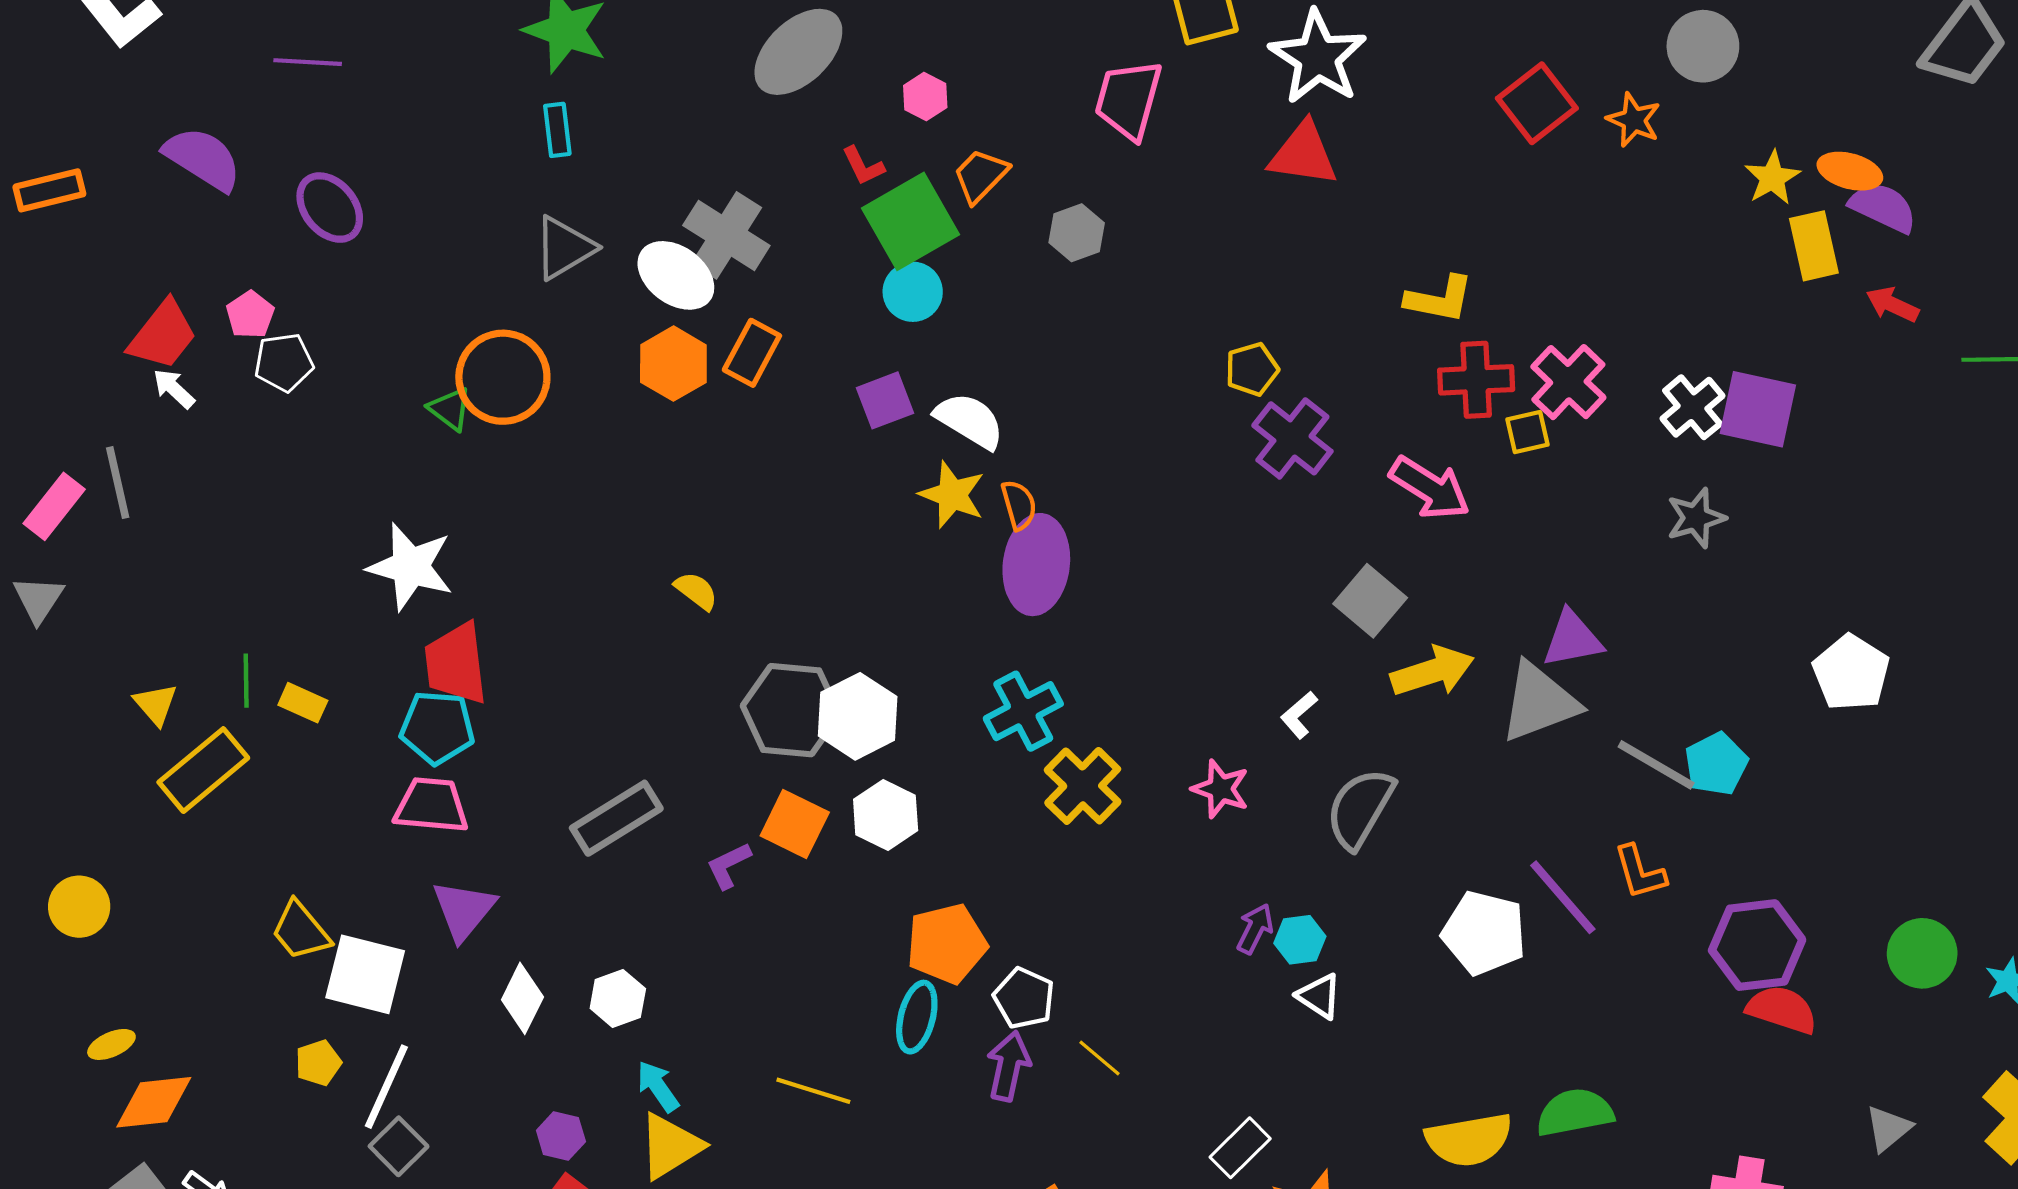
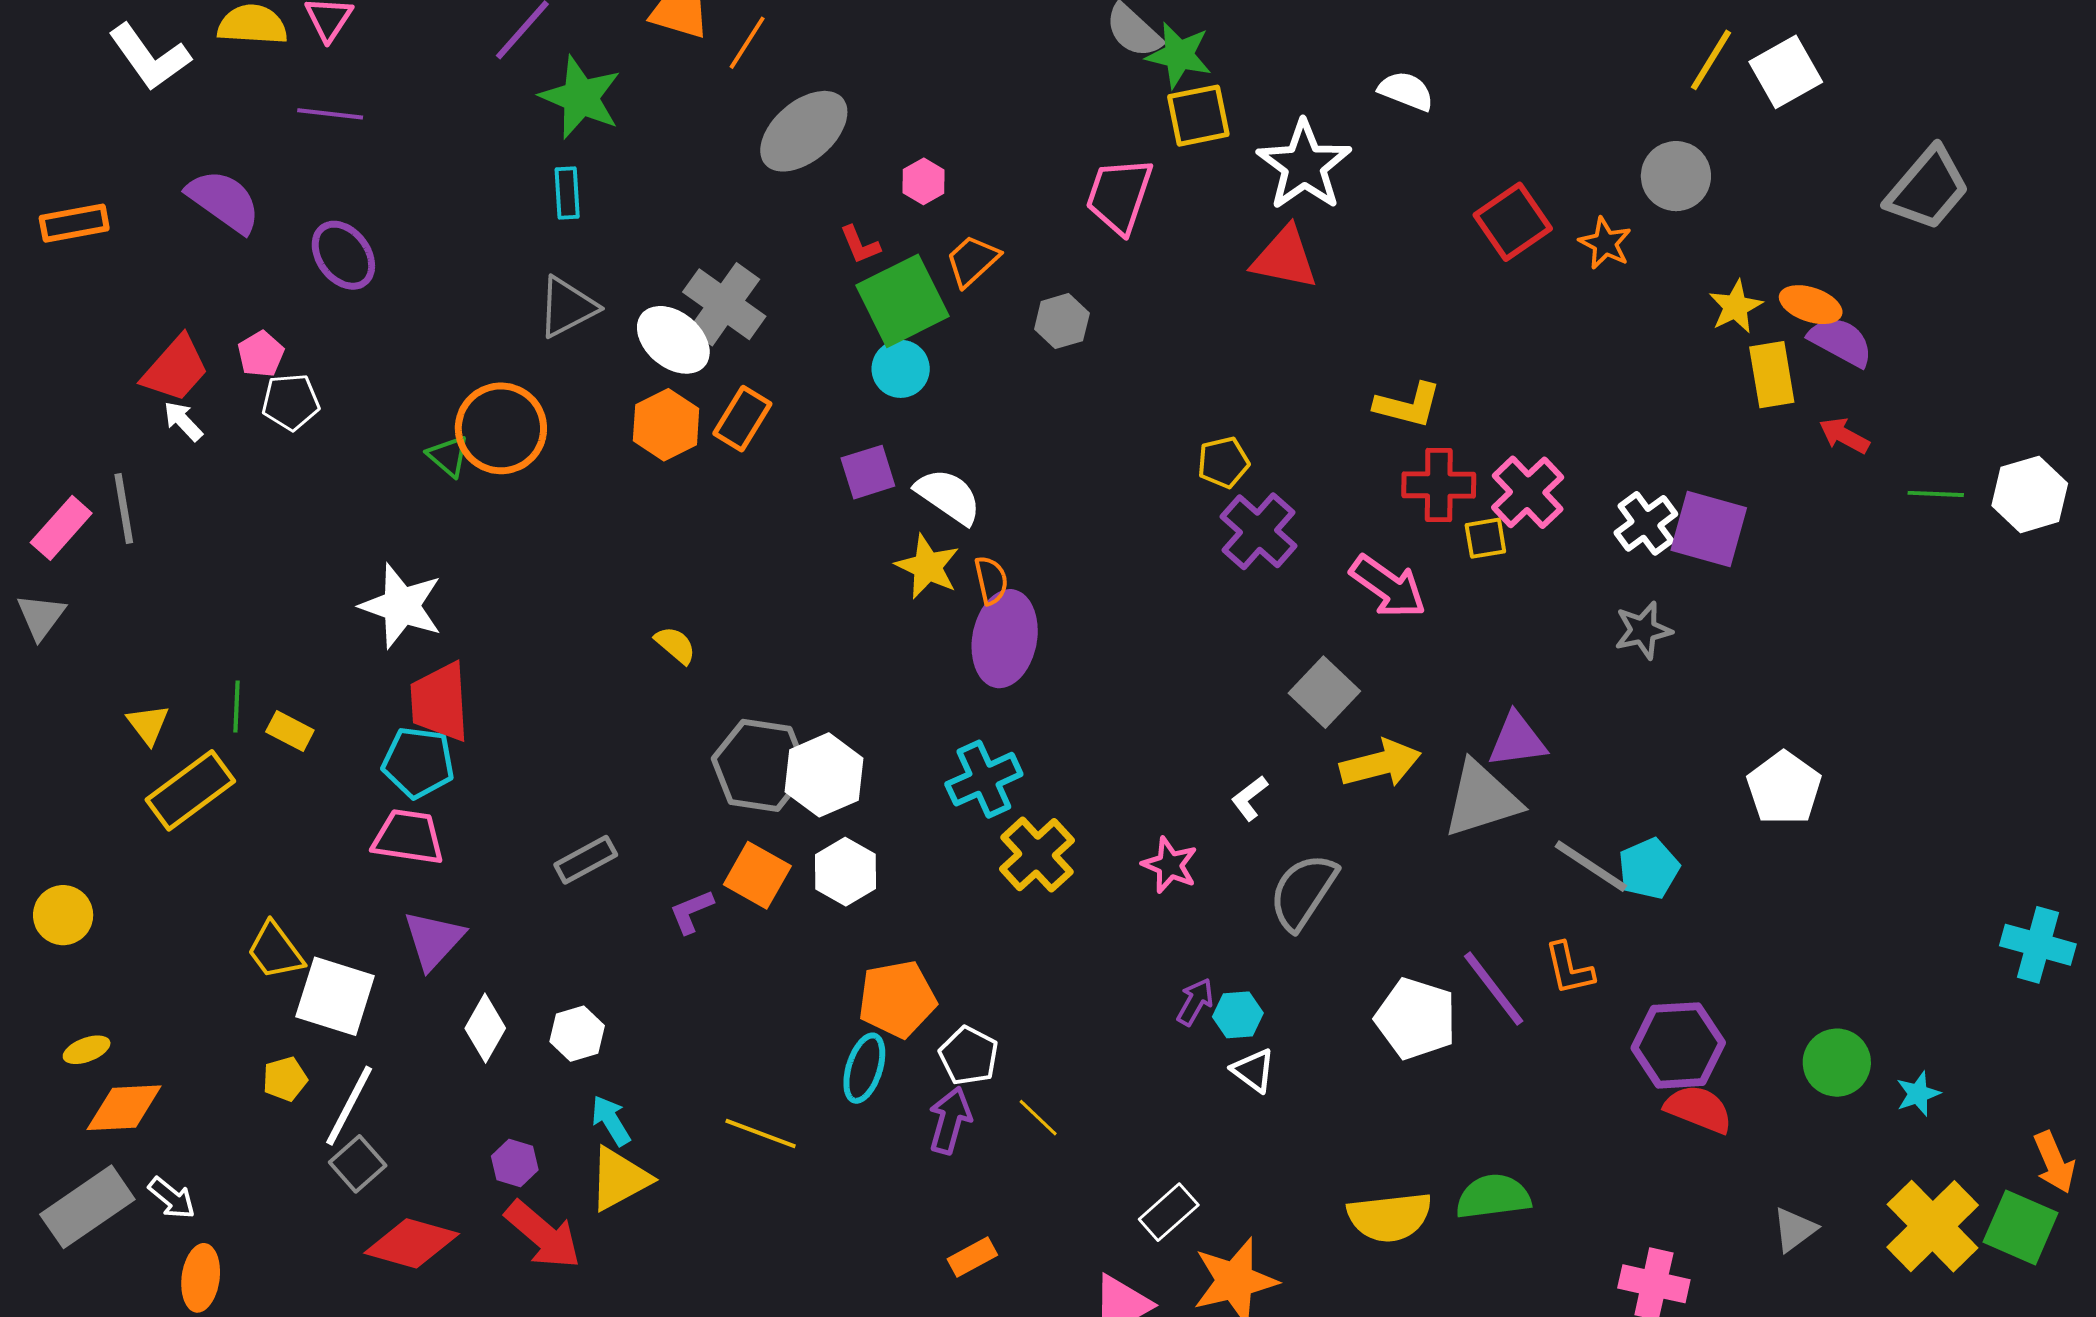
gray rectangle: (616, 818) -> (586, 860), size x0.7

